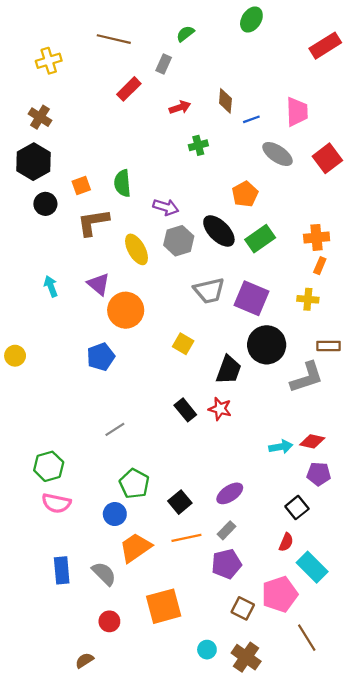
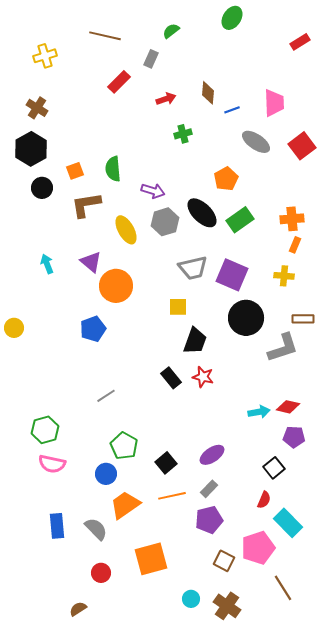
red rectangle: (325, 46) -> (300, 42), size x0.7
yellow square: (183, 344) -> (178, 307), moved, turned -30
black trapezoid: (229, 370) -> (195, 341), moved

